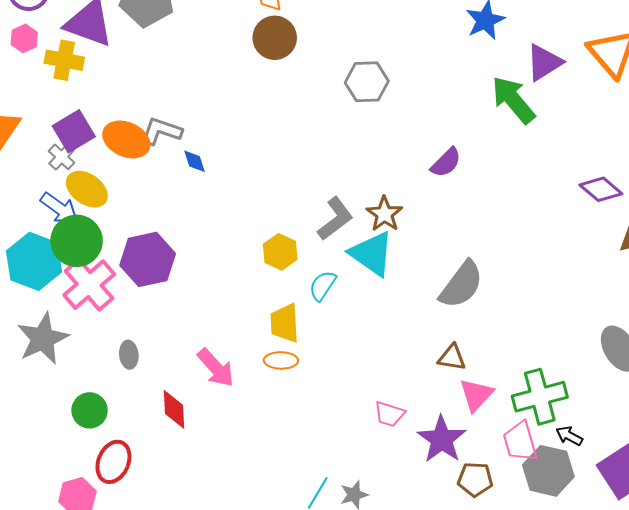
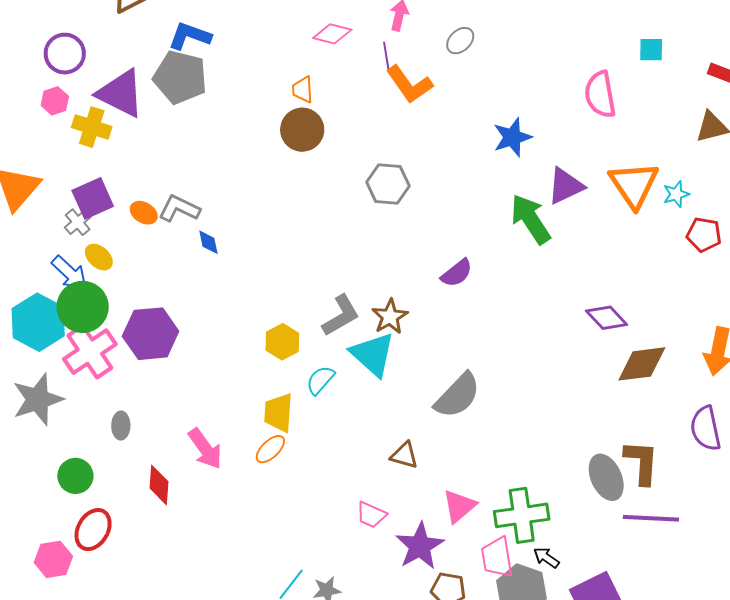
orange ellipse: (126, 140) -> (144, 213), size x0.6
yellow ellipse: (87, 189) -> (99, 257), size x0.7
brown triangle: (452, 357) -> (404, 455), moved
orange ellipse: (281, 360) -> (270, 449), turned -52

